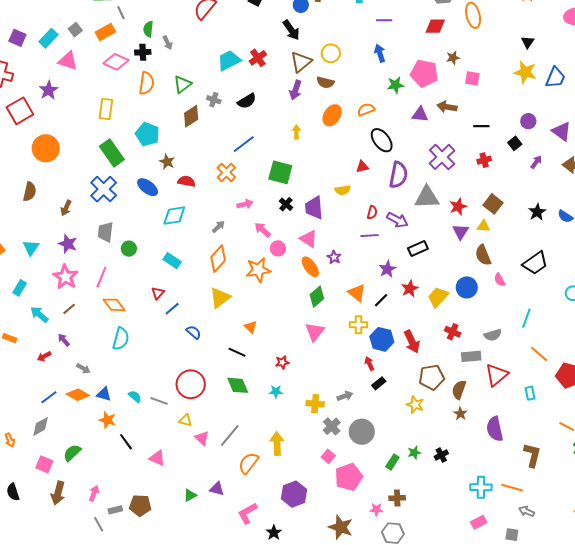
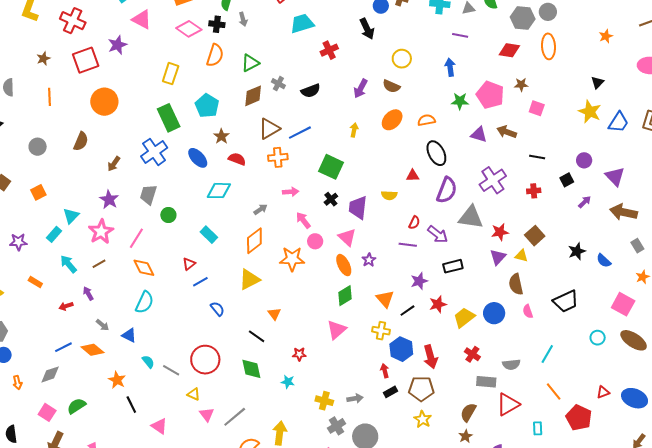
cyan trapezoid: (229, 60) -> (302, 24), moved
brown triangle: (301, 62) -> (269, 129), moved
orange cross: (226, 172) -> (278, 157), turned 30
cyan triangle: (31, 248) -> (71, 216), moved
brown pentagon: (432, 377) -> (421, 389), moved
blue triangle: (104, 394) -> (129, 335), moved

